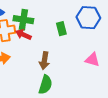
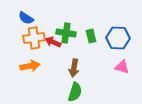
blue hexagon: (88, 18) -> (118, 38), moved
green cross: (23, 20) -> (66, 33), moved

